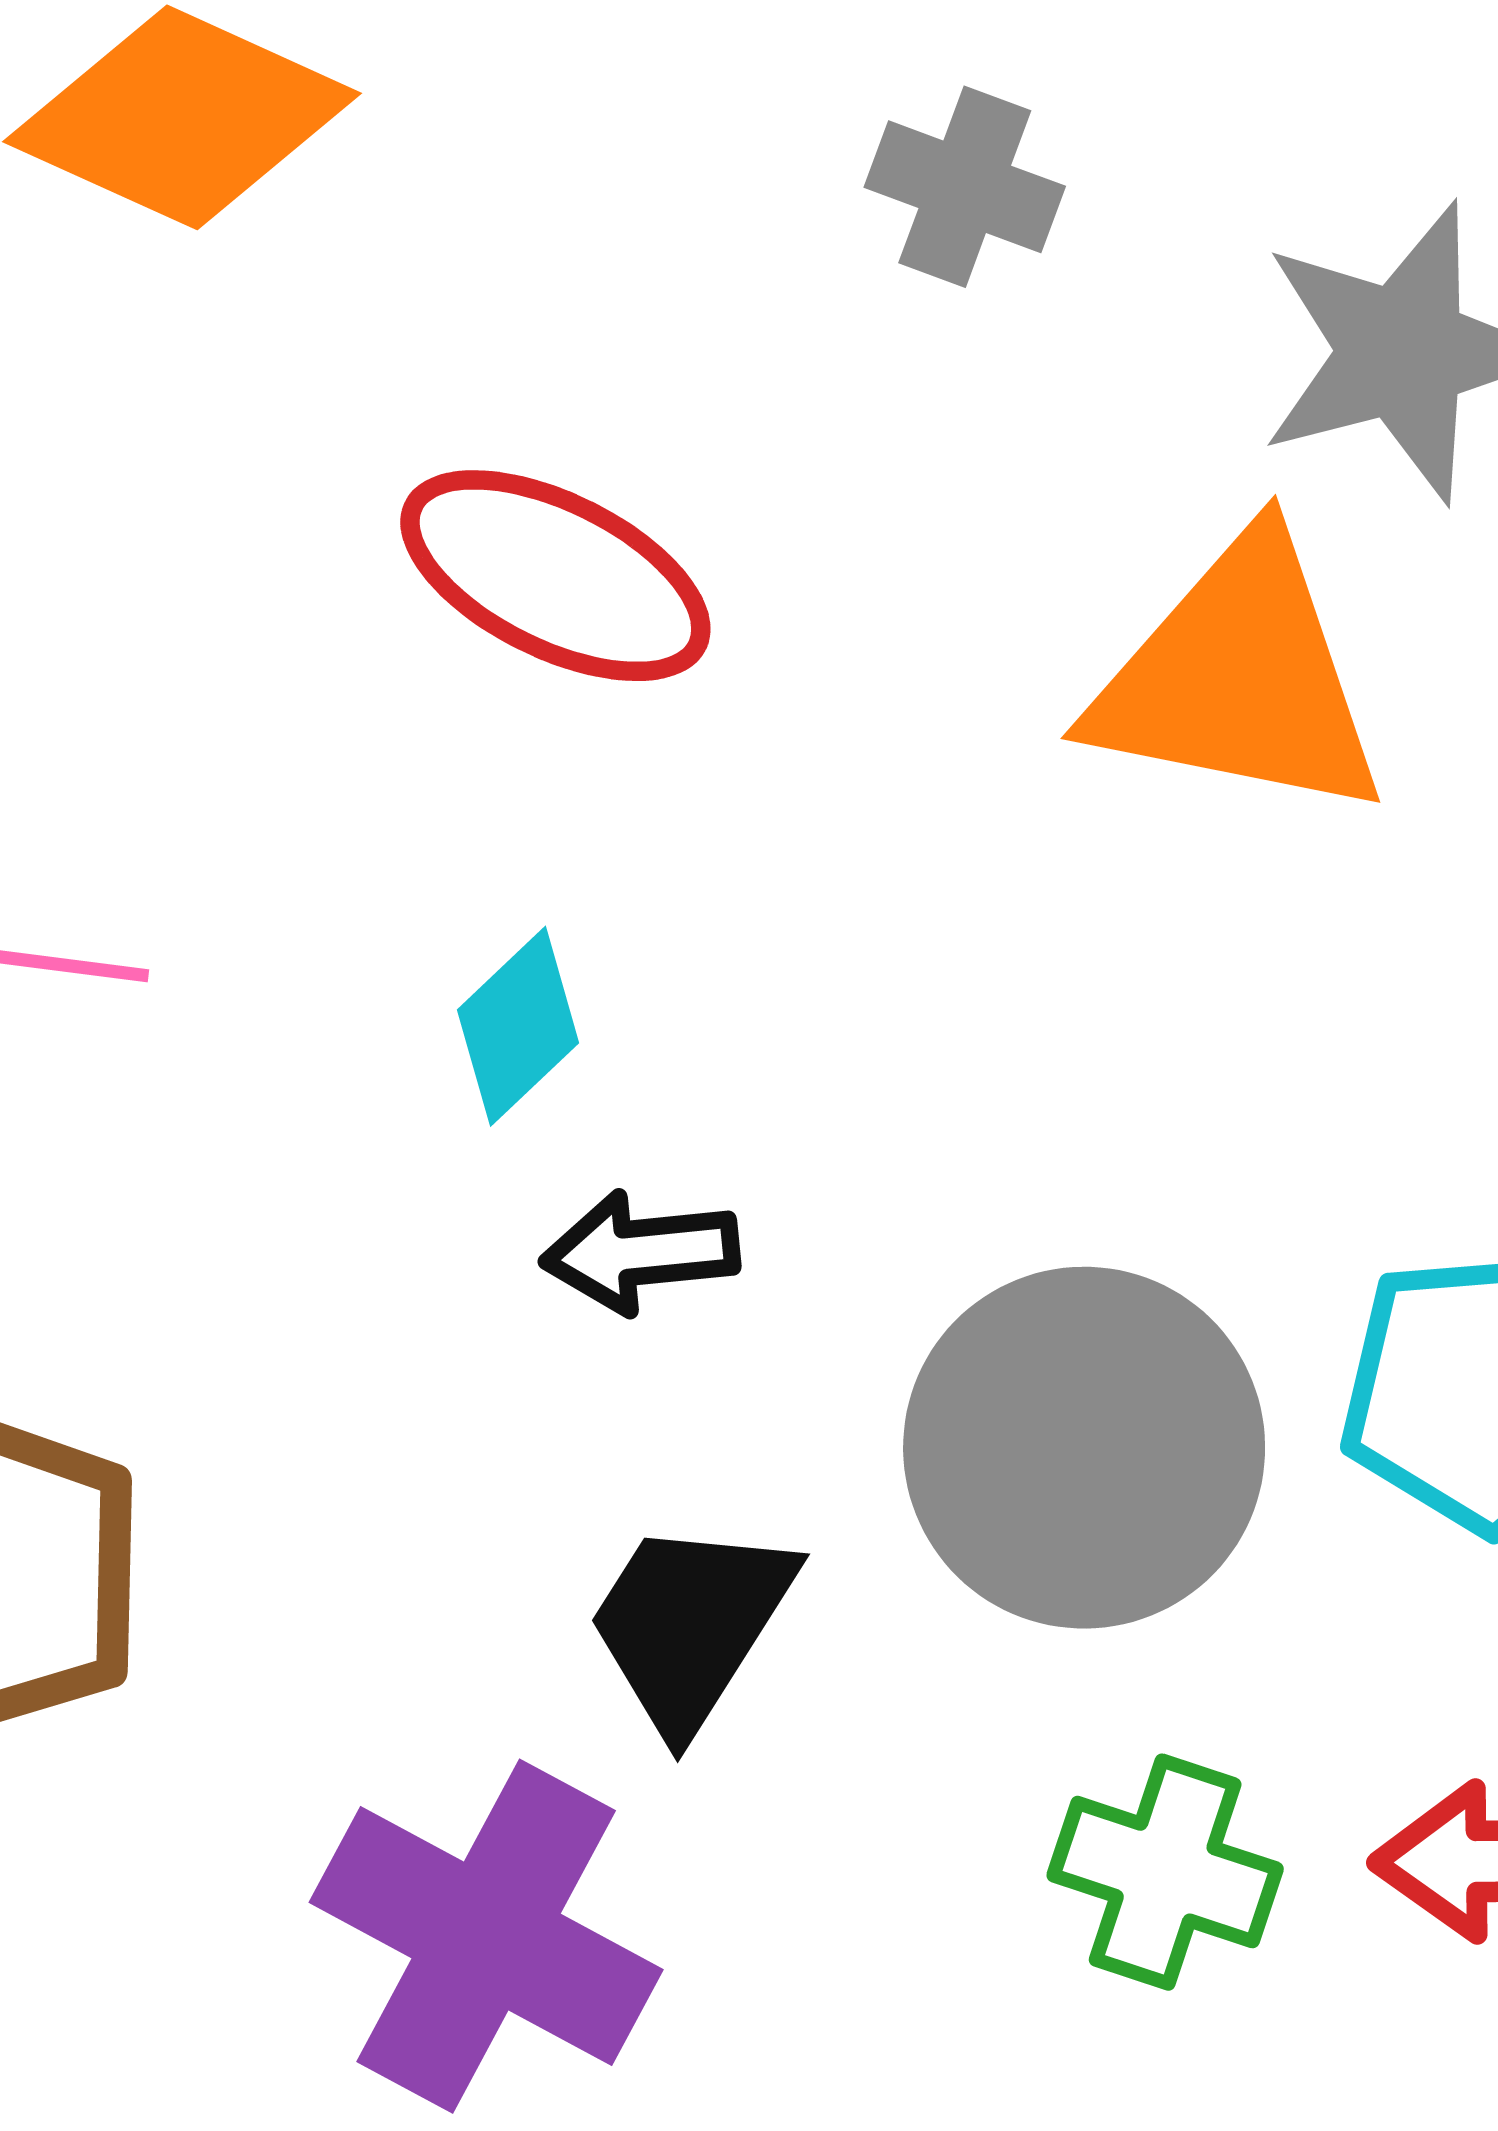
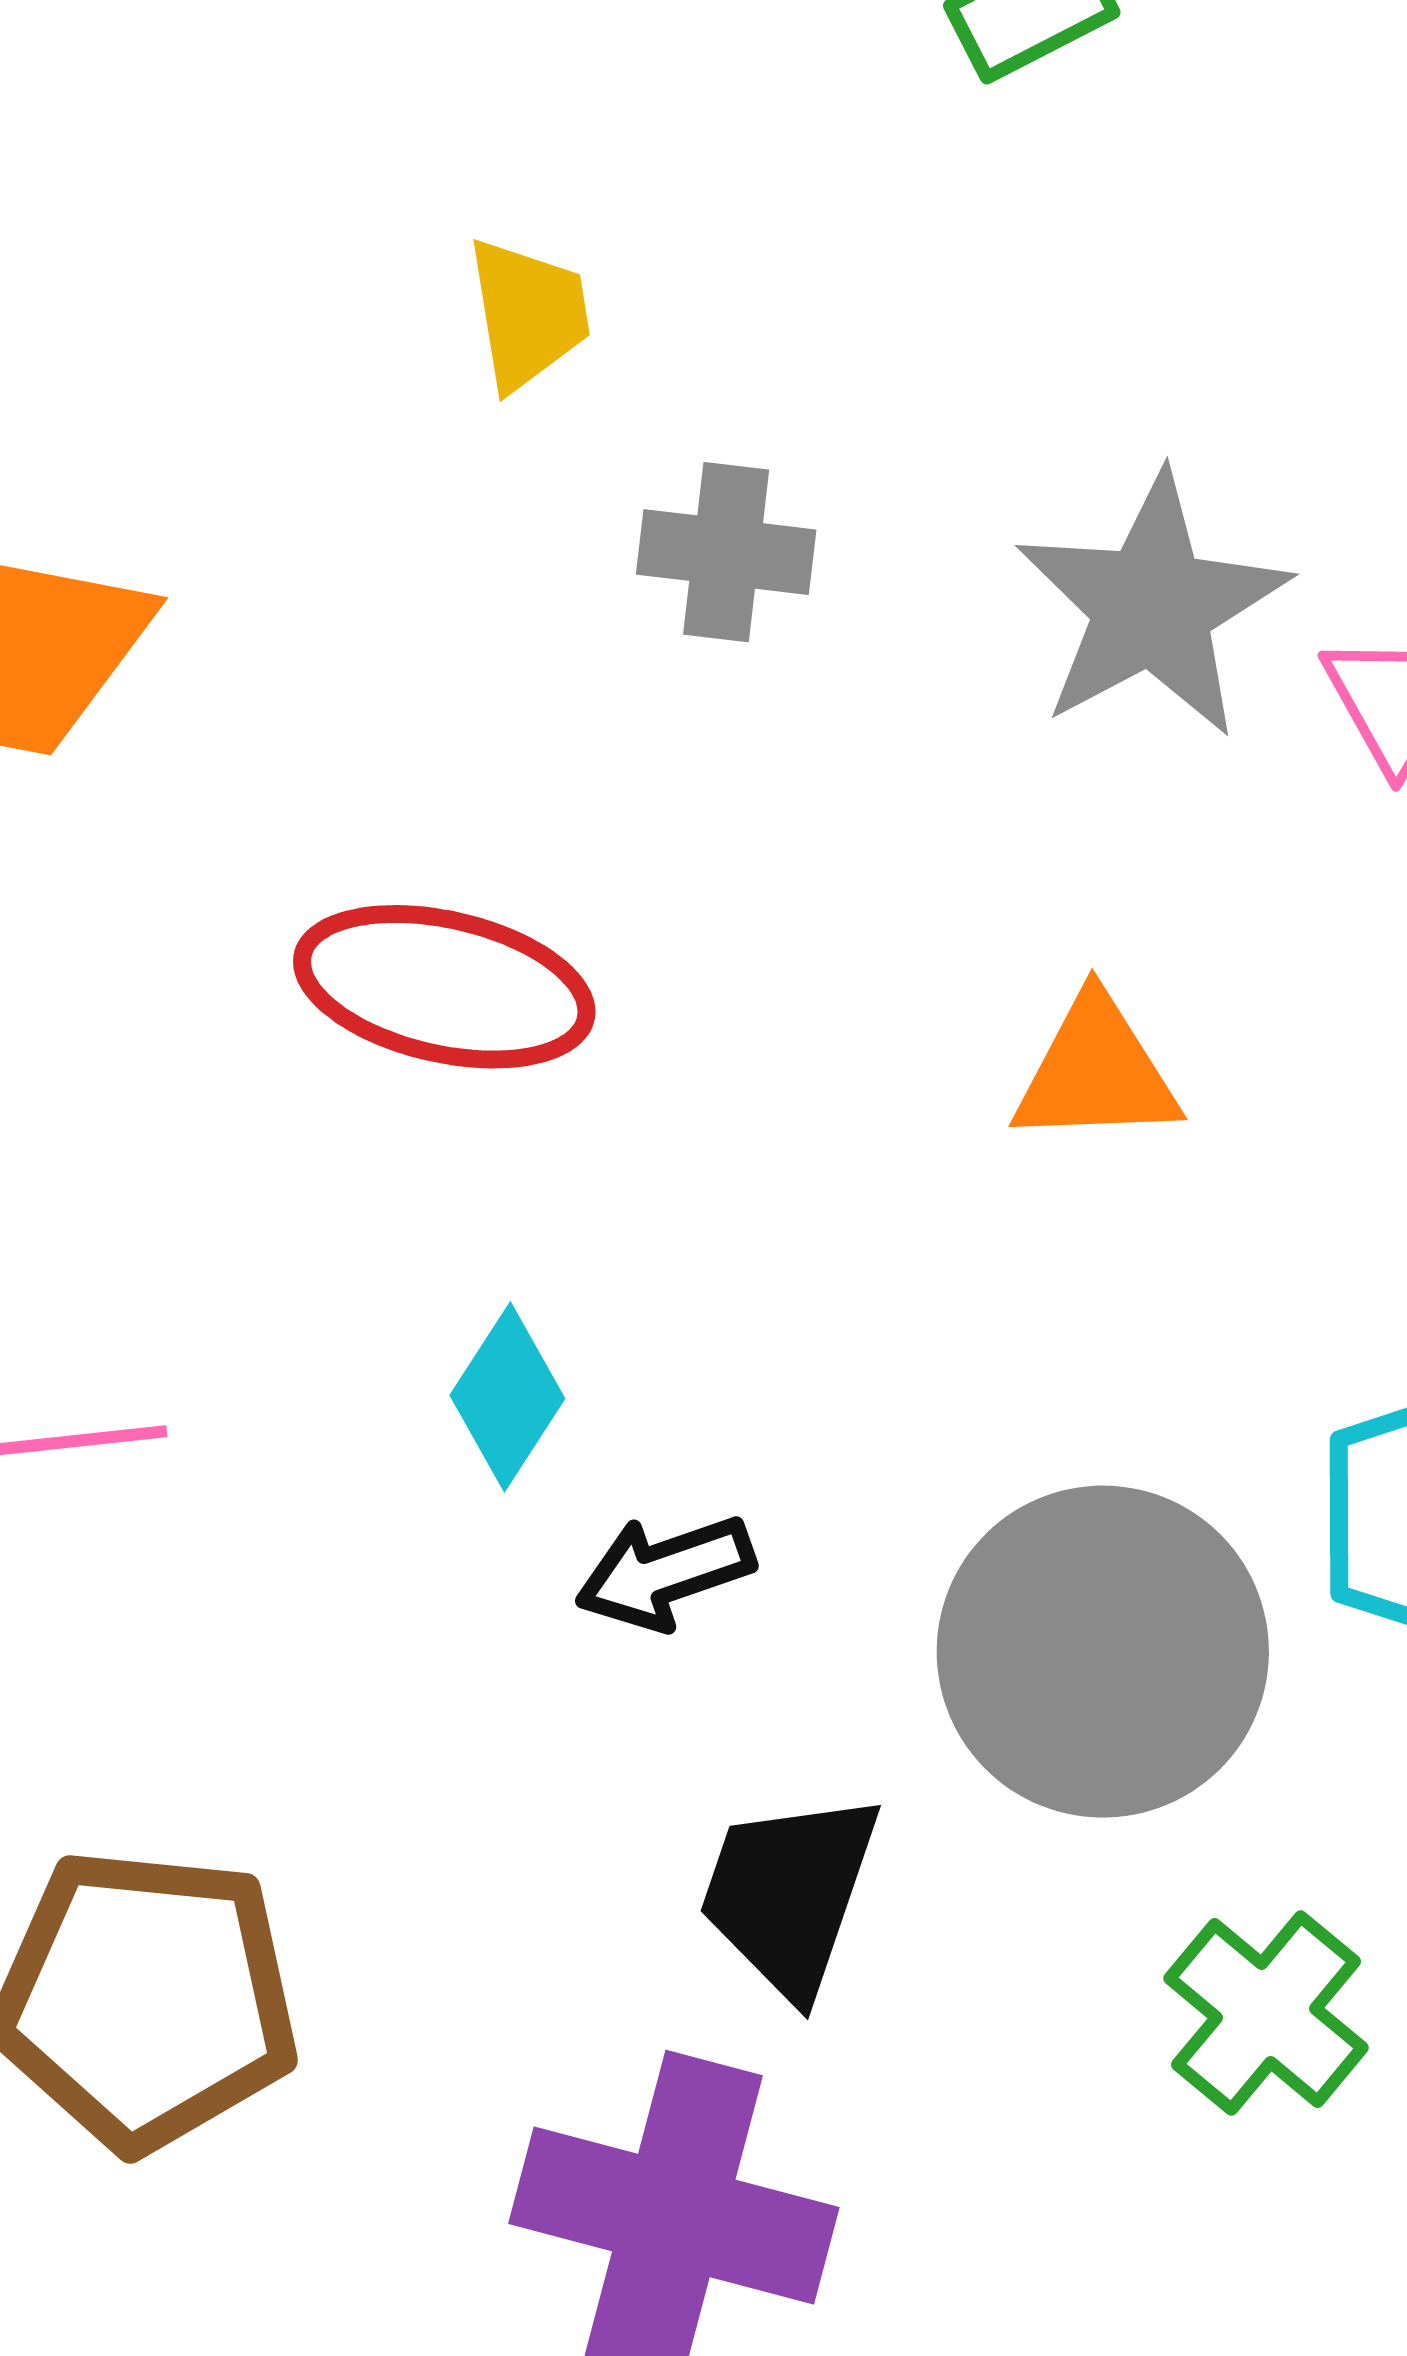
orange triangle: (1239, 678) -> (1096, 1072), moved, size x0.6
green cross: (1165, 1872) -> (1266, 2013), turned 35

